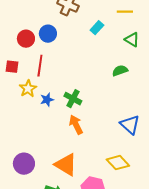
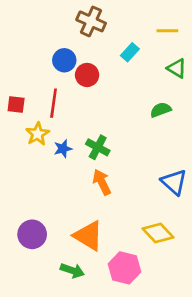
red circle: (26, 39) -> (87, 75), moved

